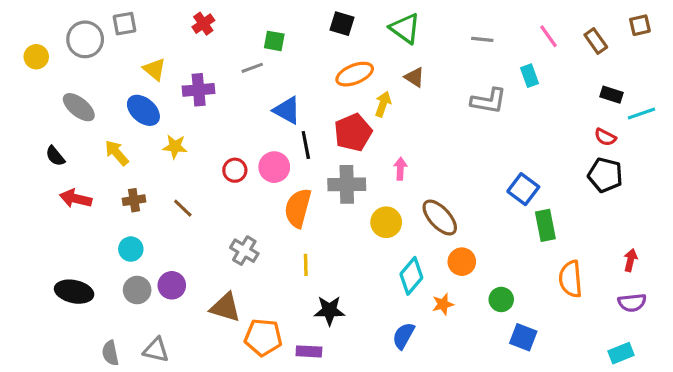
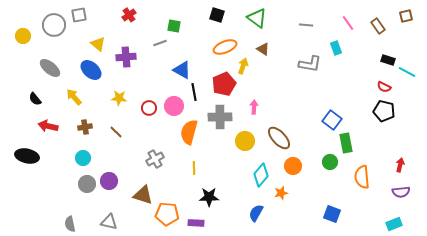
cyan line: (641, 113) -> (407, 72), turned 48
yellow star: (175, 147) -> (119, 98), moved
gray cross: (244, 251) -> (155, 159), turned 30
black ellipse: (74, 292) -> (27, 156), moved
green circle: (501, 299) -> (330, 162), moved
gray triangle: (156, 350) -> (109, 222), moved

